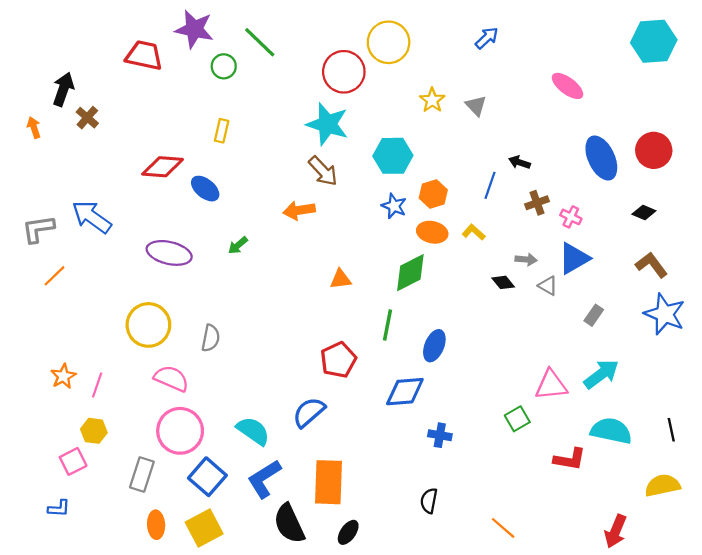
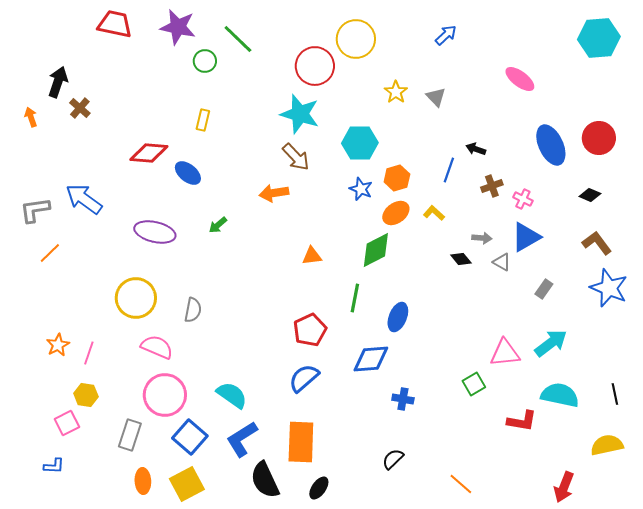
red trapezoid: (144, 55) -> (115, 24), moved
orange ellipse: (432, 232) -> (396, 213), turned -48
blue semicircle: (309, 412) -> (304, 378), moved
black semicircle: (429, 501) -> (393, 459), turned 35

